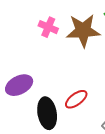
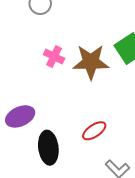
red ellipse: (76, 99) -> (94, 131), moved

